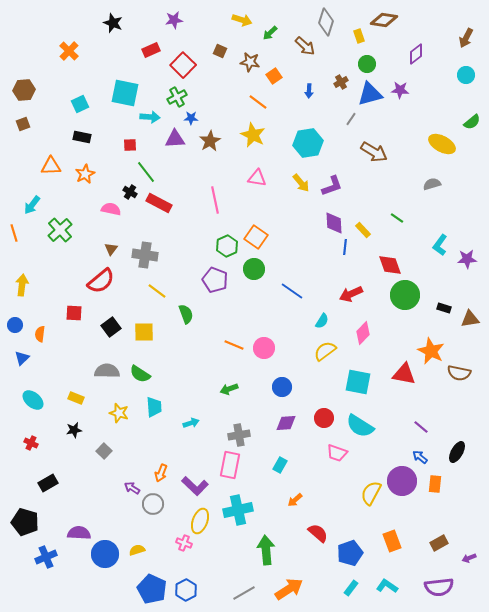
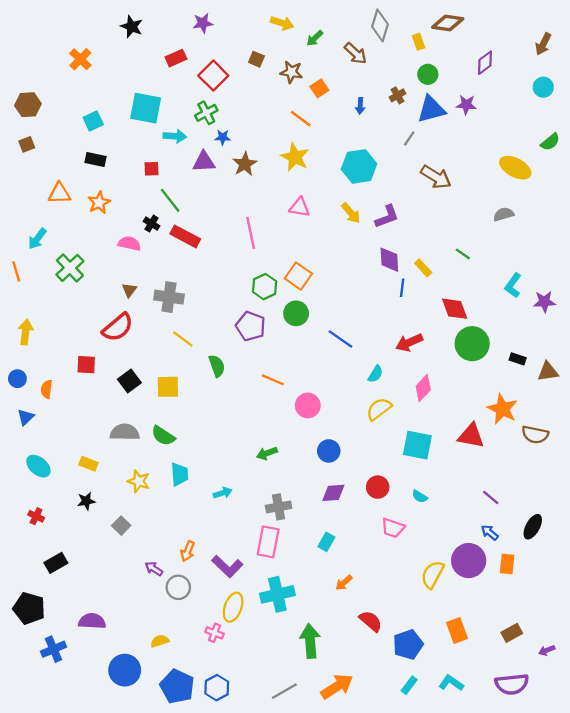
orange line: (234, 345) -> (273, 380), moved
cyan semicircle: (360, 426) -> (420, 496), size x0.5
blue circle: (105, 554) -> (125, 670), moved

